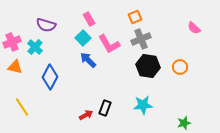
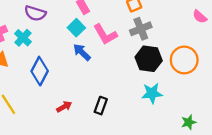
orange circle: (180, 67) -> (184, 60), size x1.6
cyan star: (143, 105) -> (152, 93), moved
red arrow: (86, 115) -> (64, 107), moved

